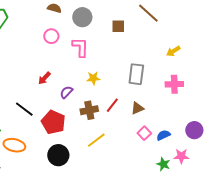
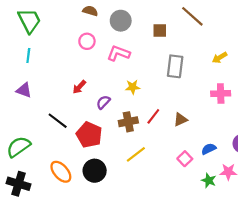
pink L-shape: (80, 47) -> (118, 53), turned -70
gray rectangle: (136, 74) -> (175, 66), moved
pink square: (144, 133) -> (185, 159), moved
orange ellipse: (14, 145) -> (61, 172), moved, turned 35

